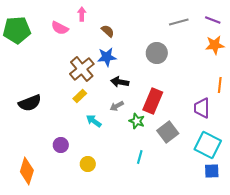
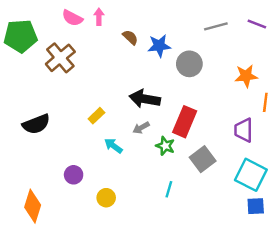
pink semicircle: (60, 28) -> (72, 18), moved
orange star: (215, 45) -> (246, 76), moved
blue star: (107, 57) -> (159, 46), moved
brown cross: (82, 69) -> (60, 58), moved
black arrow: (120, 82) -> (145, 99), size x1.4

